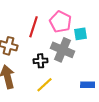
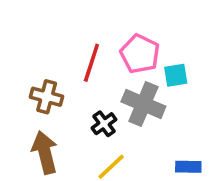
black cross: (41, 61) -> (104, 124), turned -32

